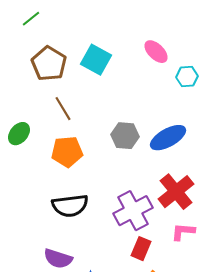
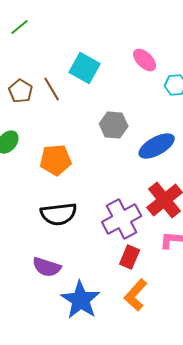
brown pentagon: (49, 64) -> (21, 91), moved, size x0.7
brown line: (63, 109) -> (52, 89), moved
gray hexagon: (125, 136) -> (114, 125), moved

